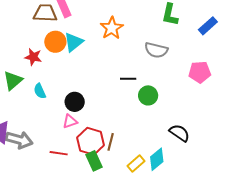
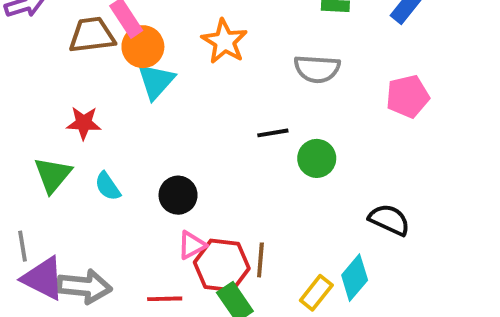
orange circle: (55, 42) -> (143, 47), moved
pink triangle: (70, 121) -> (192, 245), moved

